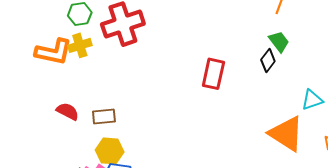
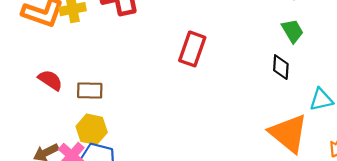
black diamond: (268, 61) -> (281, 67), moved, turned -40
red rectangle: (213, 74) -> (192, 49), moved

